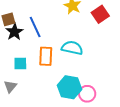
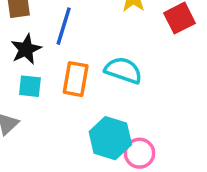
blue line: (35, 27) -> (64, 26), turned 35
black star: (15, 32) -> (26, 49), moved

